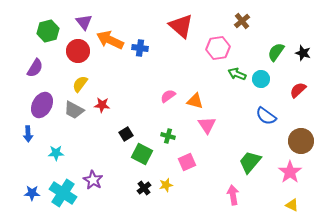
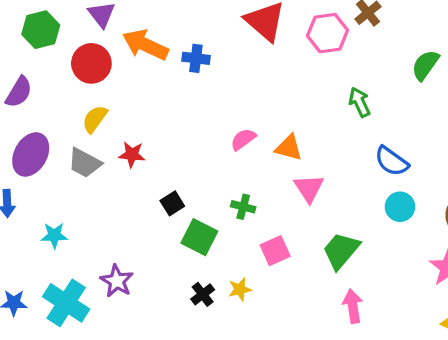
pink hexagon: (218, 48) -> (327, 33), moved
green arrow: (237, 74) -> (360, 102), turned 42
cyan circle: (261, 79) -> (400, 207), moved
blue semicircle: (266, 116) -> (392, 161), moved
green trapezoid: (250, 162) -> (341, 251), moved

